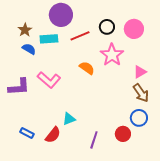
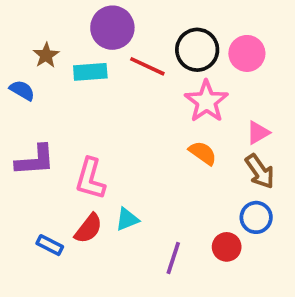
black circle: (107, 27) -> (197, 50), size x1.5
red line: (80, 36) -> (147, 66), turned 48
blue semicircle: (29, 49) -> (22, 90), moved
orange semicircle: (87, 68) -> (203, 153), moved
pink L-shape: (49, 80) -> (90, 179), moved, turned 65
red semicircle: (53, 135) -> (88, 228), moved

